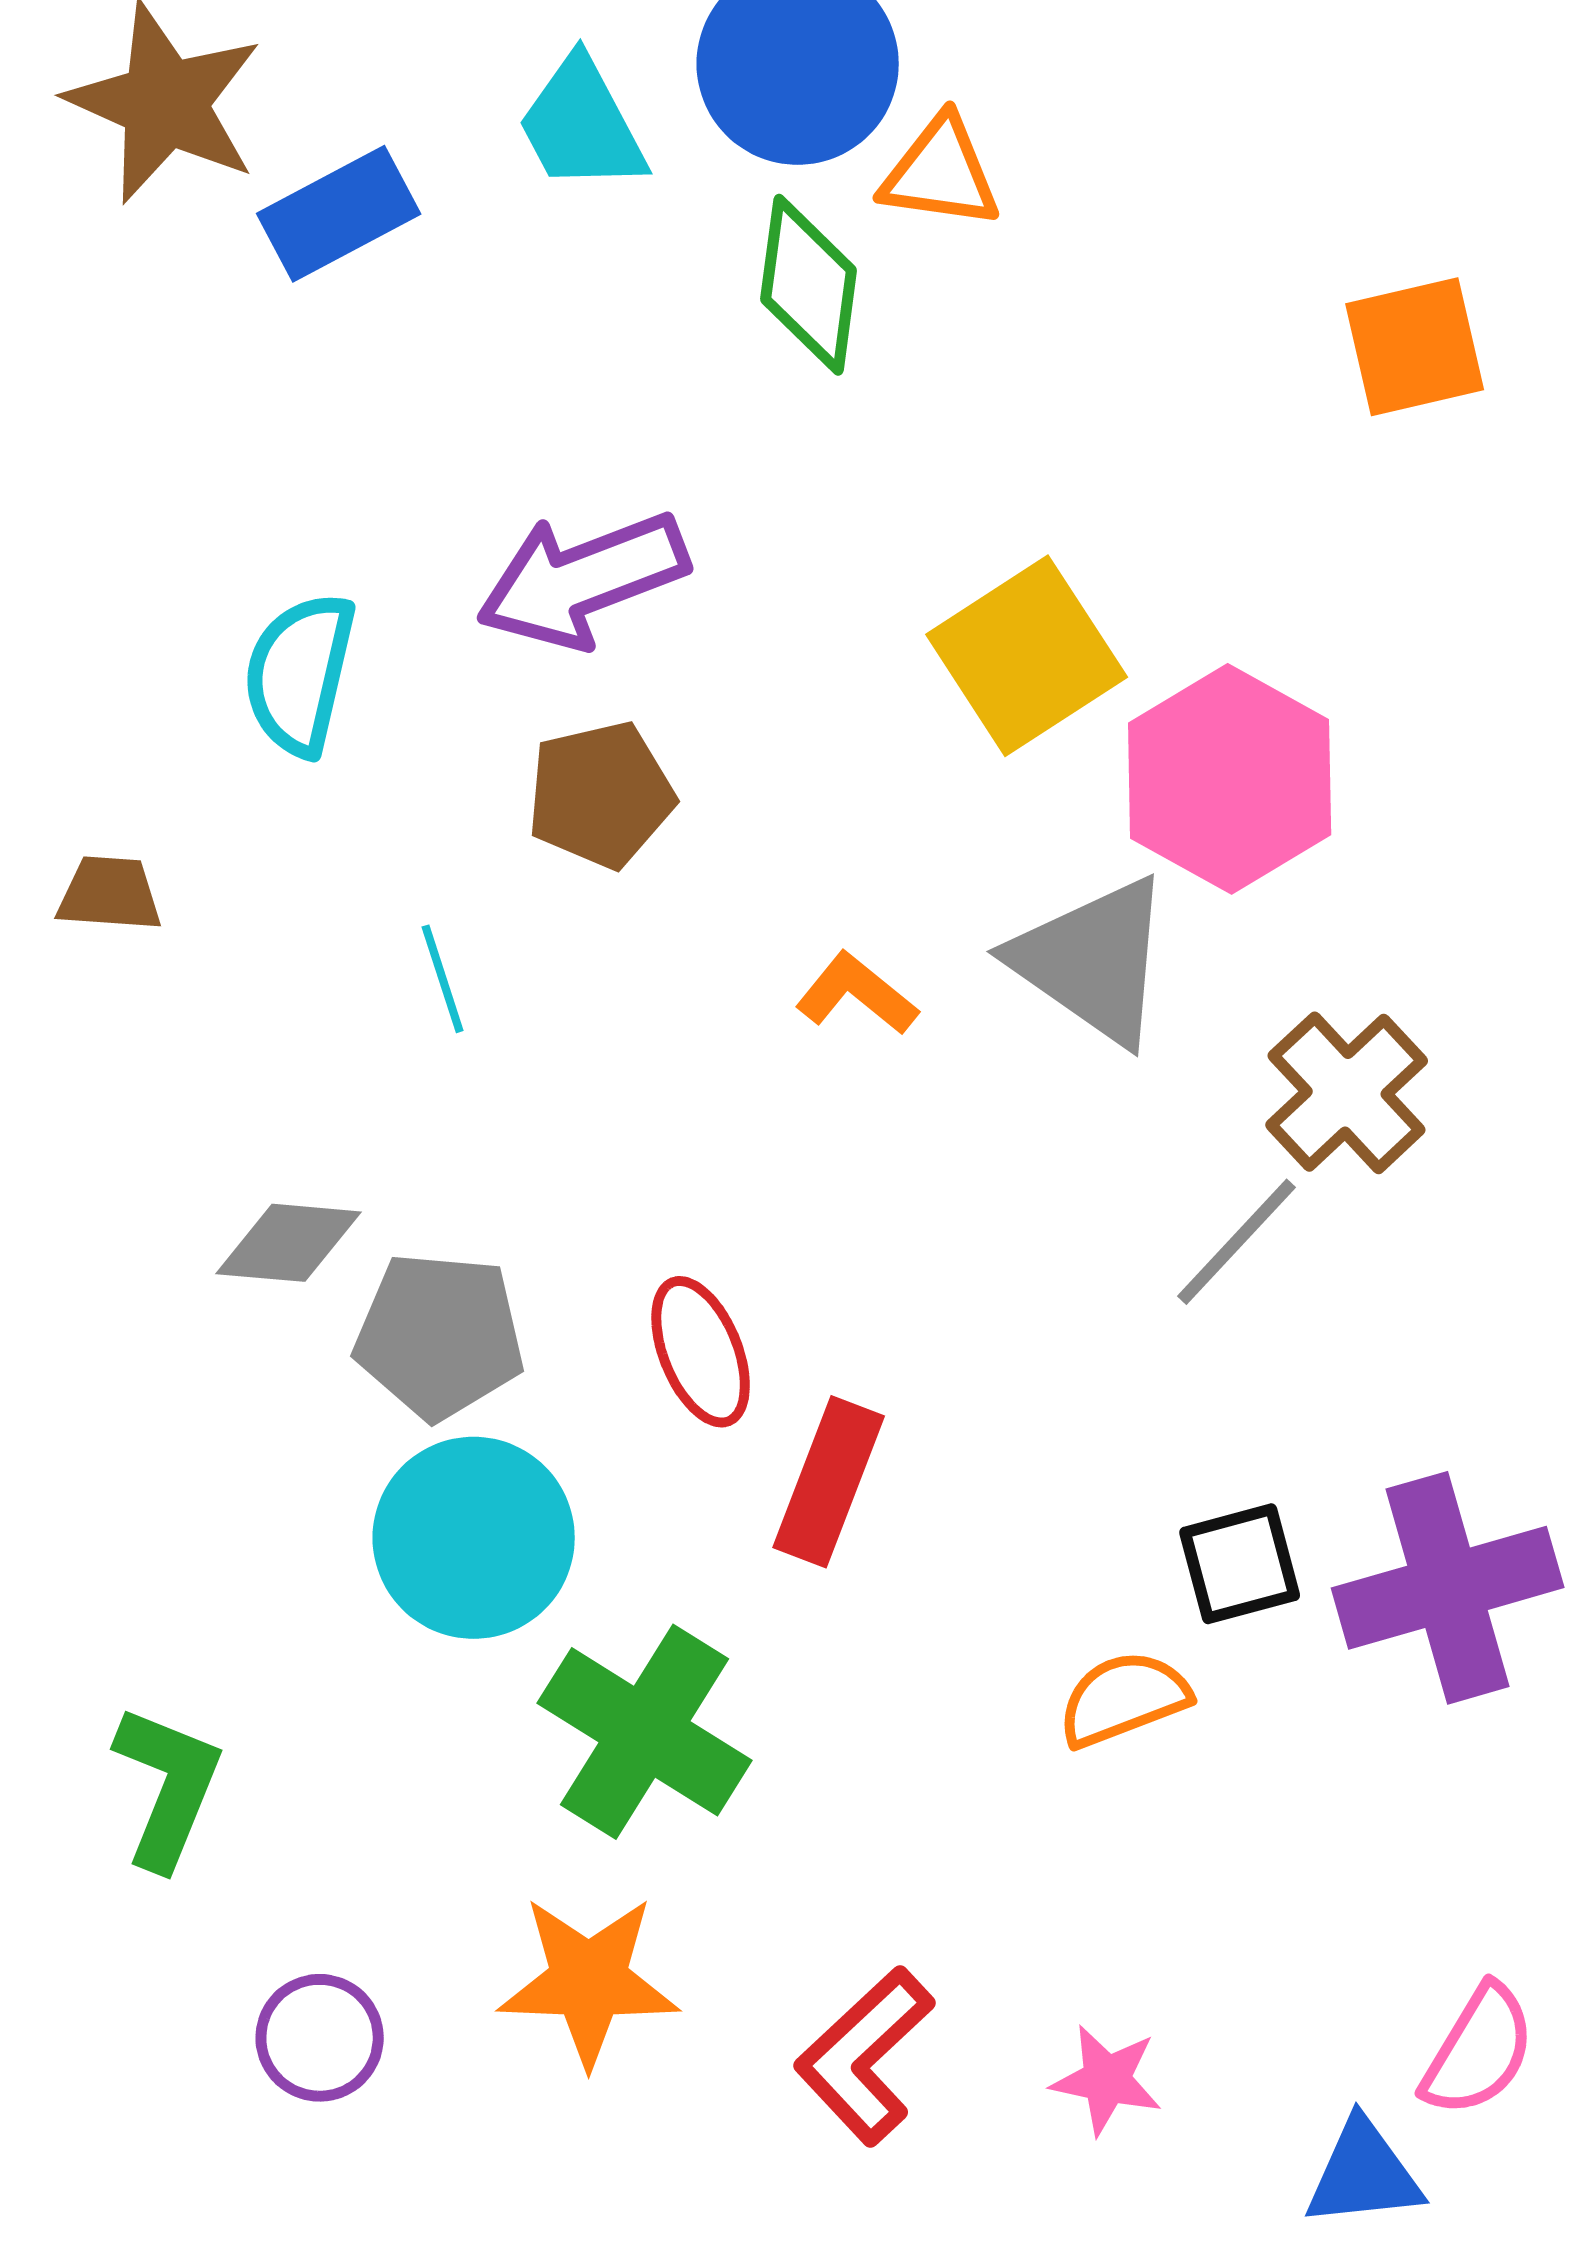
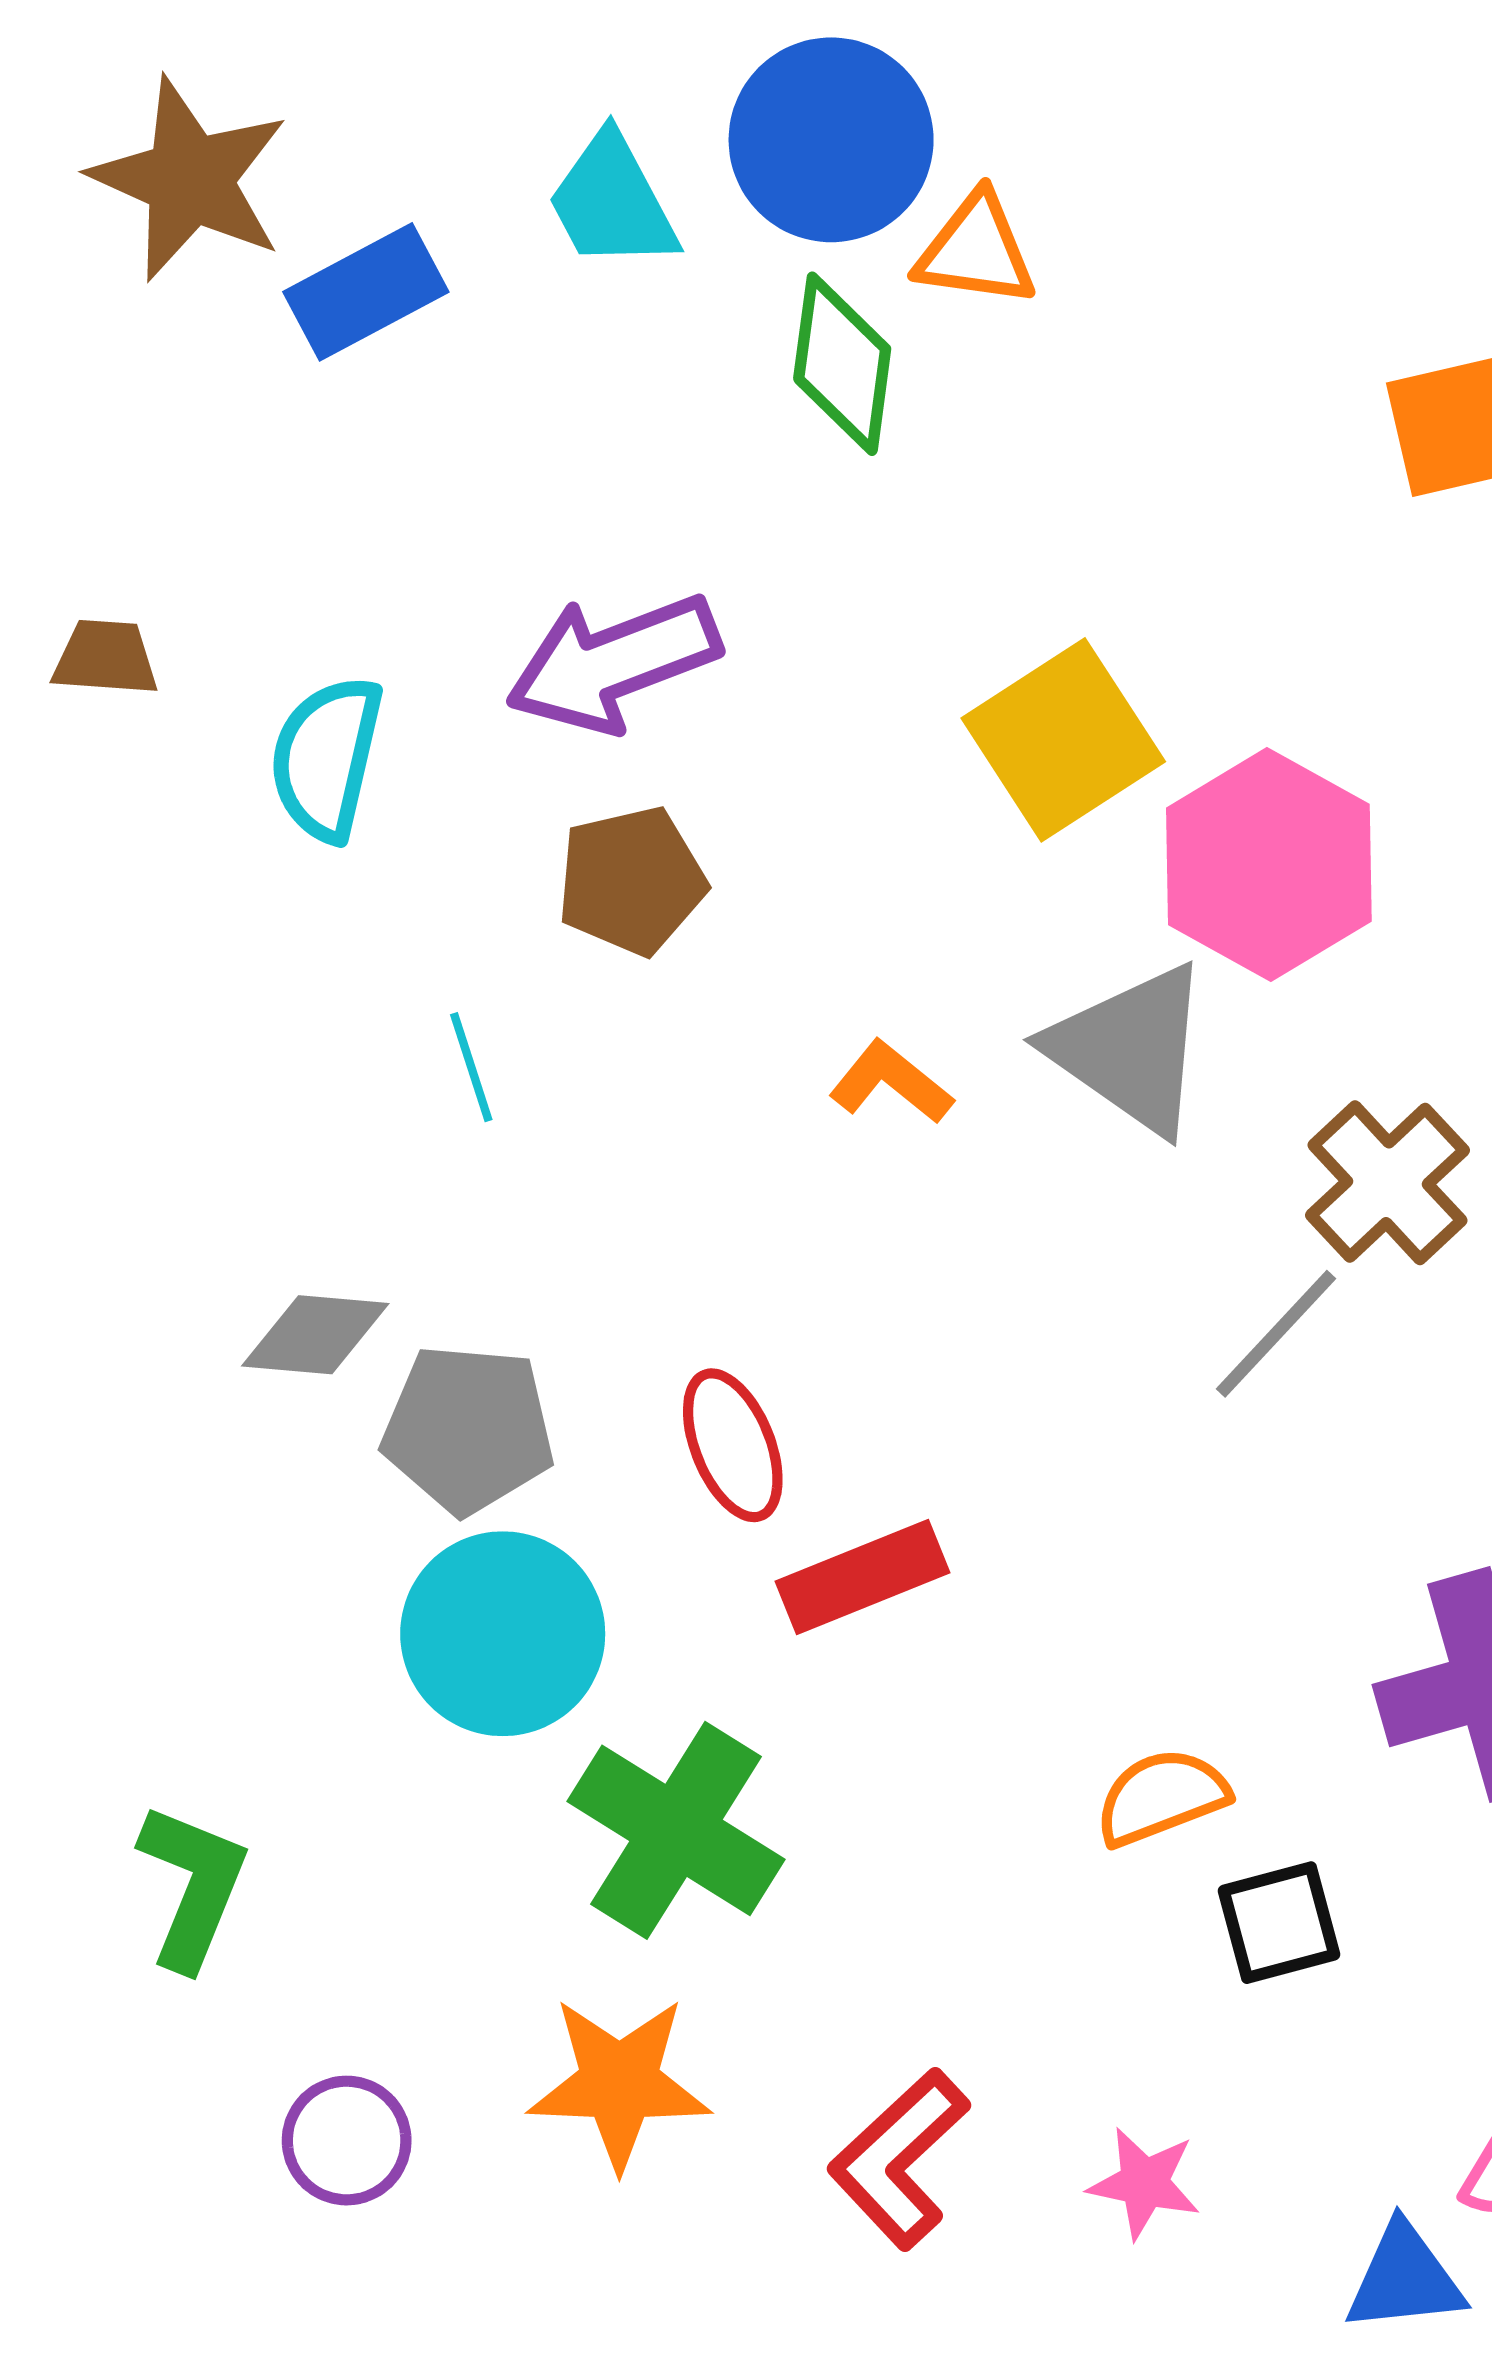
brown trapezoid: (110, 894) -> (105, 658), moved
red rectangle: (829, 1482) -> (862, 1577), turned 47
black square: (1240, 1564) -> (1279, 1923), moved

